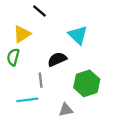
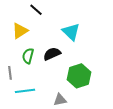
green semicircle: (13, 57) -> (28, 56), moved
gray line: (41, 80) -> (10, 73), moved

